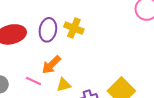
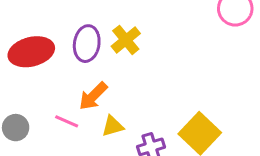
yellow cross: (74, 28) -> (126, 40), turned 30

